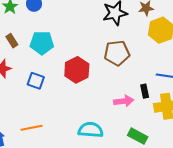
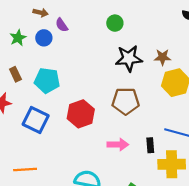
blue square: (36, 81) -> (36, 120), size x1.4
pink arrow: (124, 101) -> (118, 144), moved

